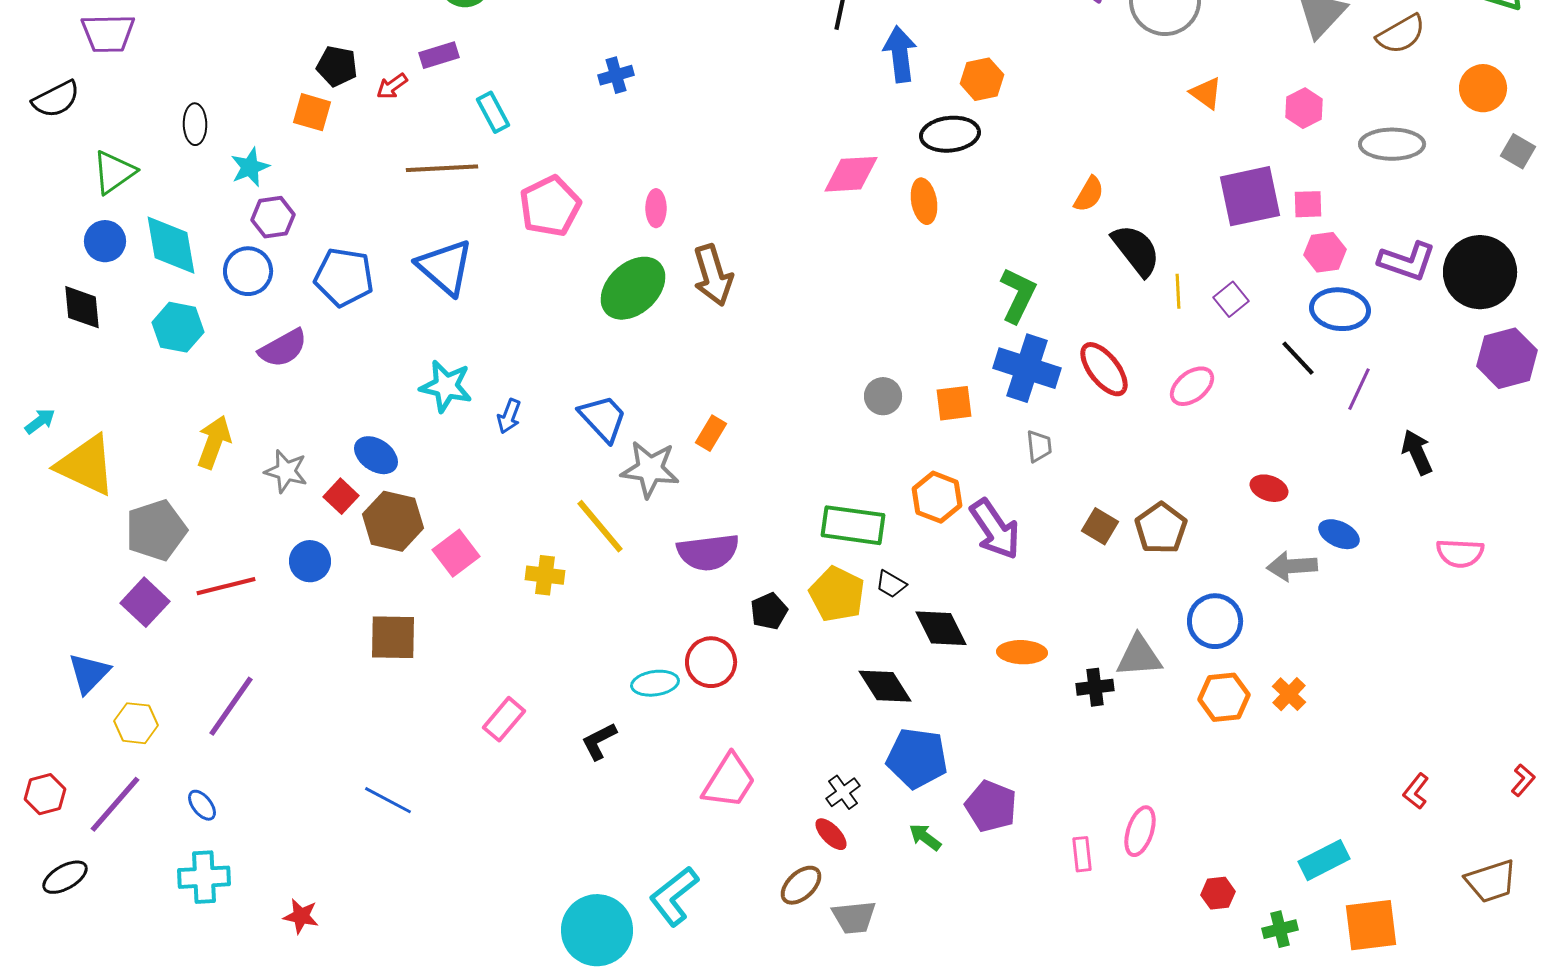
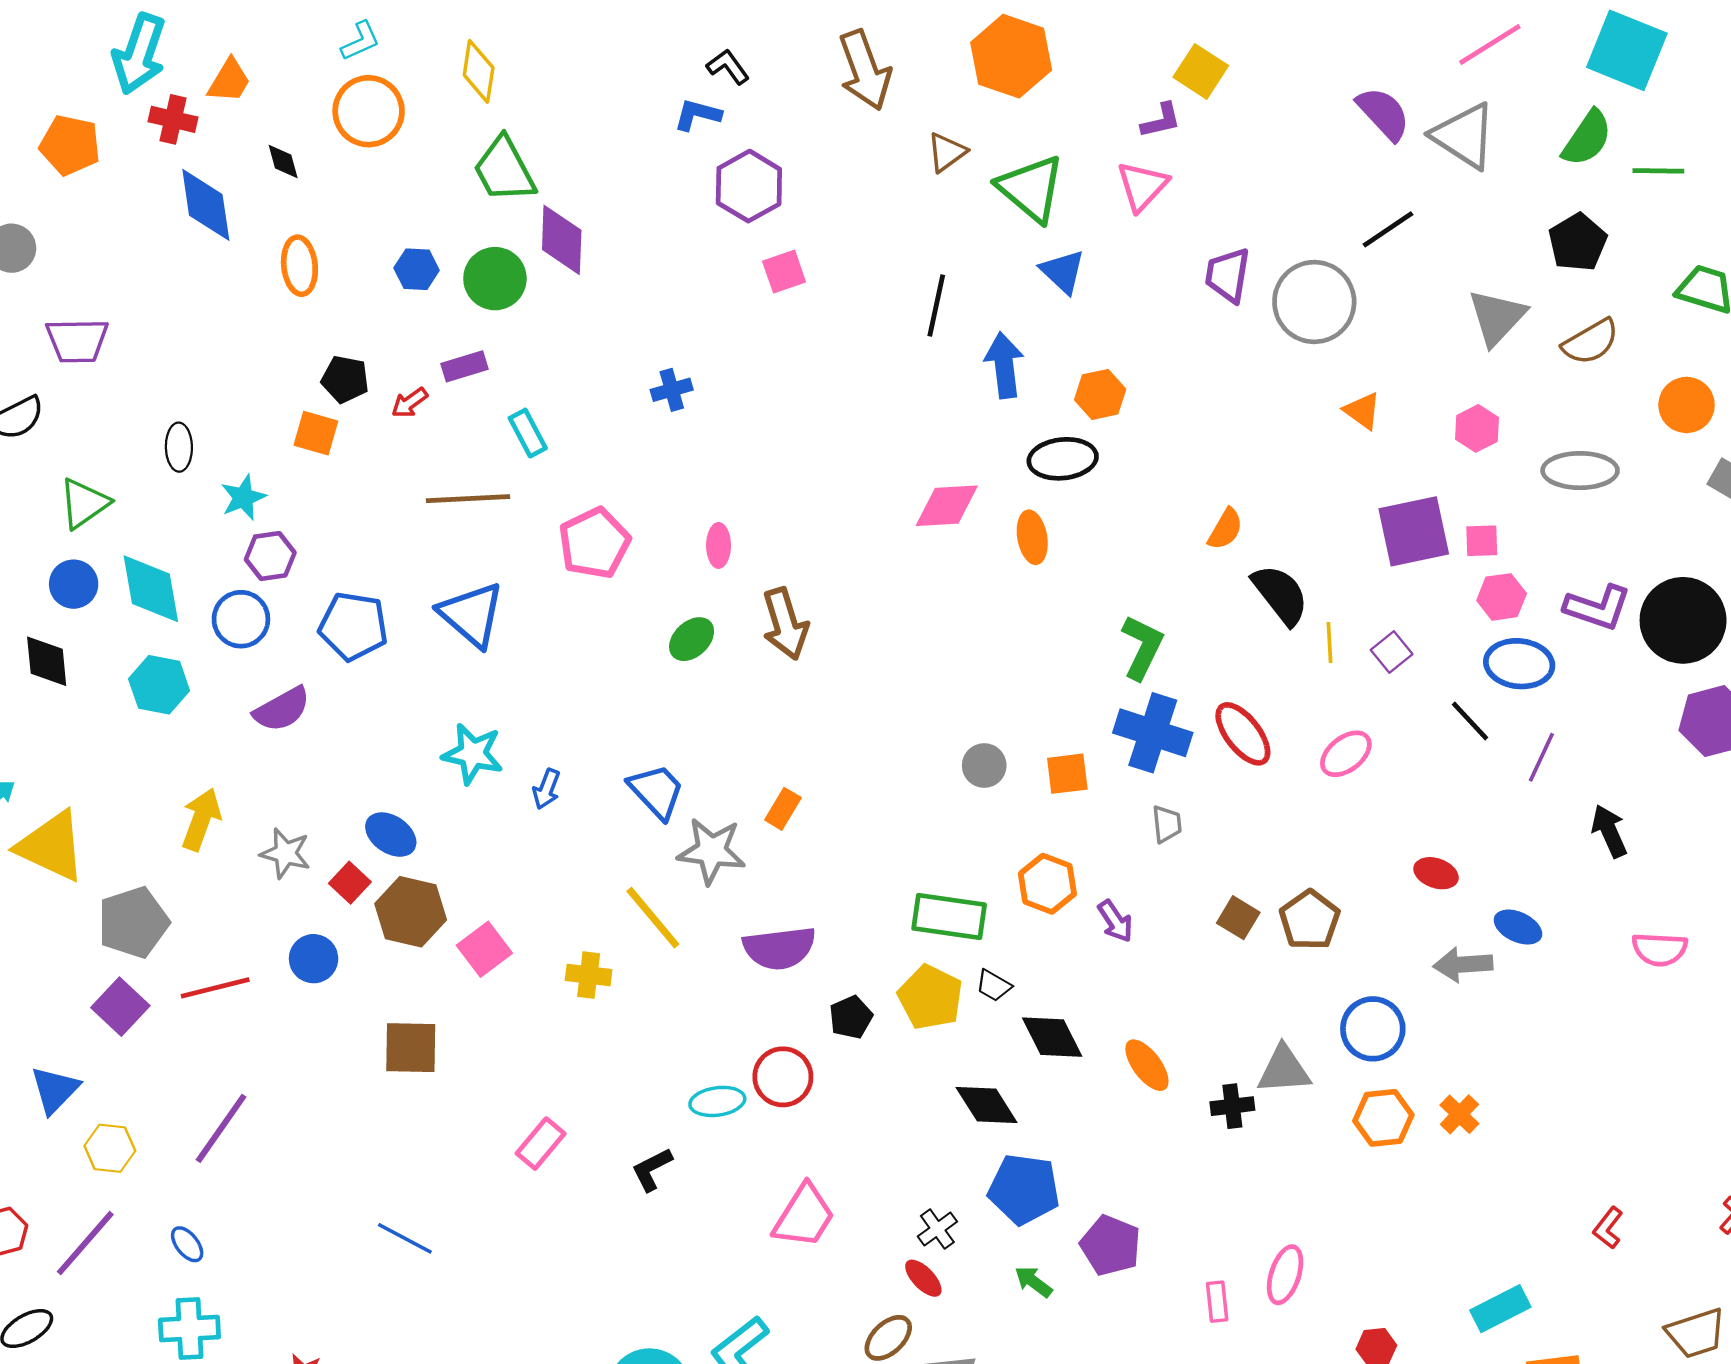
green ellipse: (633, 288) -> (692, 639), size x0.6
purple arrow: (995, 529) -> (1115, 921), size x0.6
orange ellipse: (1022, 652) -> (1147, 1065), turned 51

